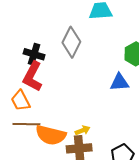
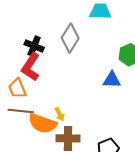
yellow arrow: (83, 130) -> (60, 114), moved, turned 80

